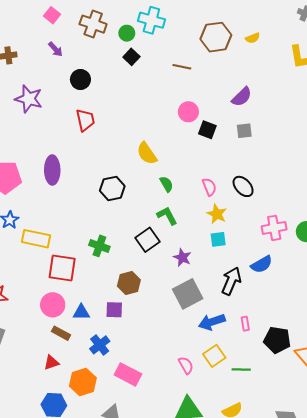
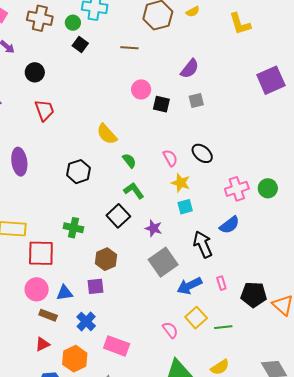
black arrow: (231, 281) -> (203, 244), turned -40

